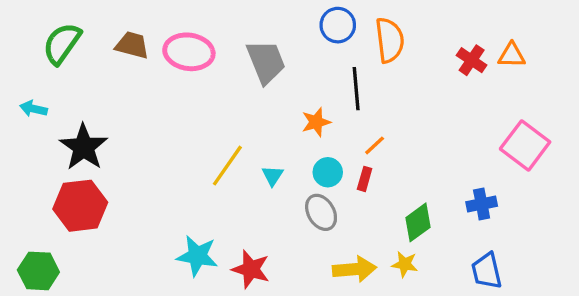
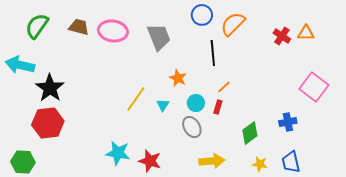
orange semicircle: (390, 40) -> (233, 24), turned -128
cyan arrow: (33, 109) -> (20, 65), size x1.8
orange star: (316, 122) -> (178, 78), moved, turned -30
yellow star: (405, 264) -> (260, 164), moved

